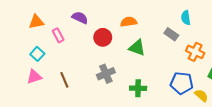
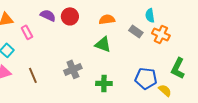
orange semicircle: (129, 22) -> (107, 19), moved
red circle: (103, 37) -> (70, 16), moved
orange cross: (195, 52) -> (161, 34), moved

